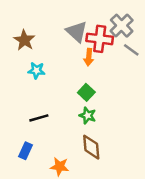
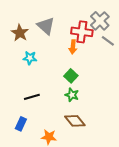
gray triangle: (77, 32) -> (46, 26), moved
brown diamond: (91, 147) -> (75, 121), turned -35

